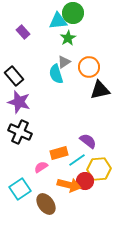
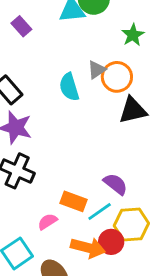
green star: (68, 38) -> (133, 35), moved
gray triangle: (64, 62) -> (97, 70), moved
orange rectangle: (59, 153) -> (74, 201), turned 36

